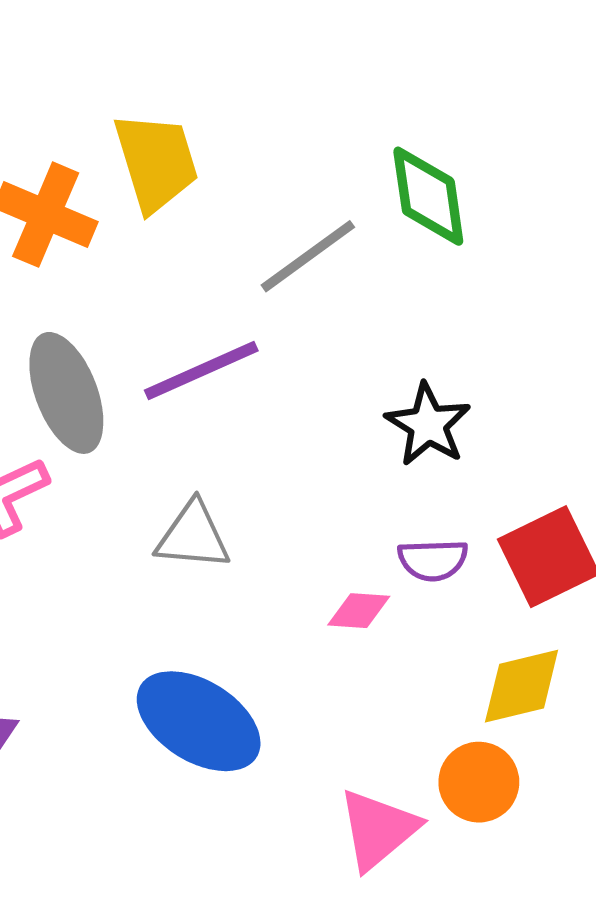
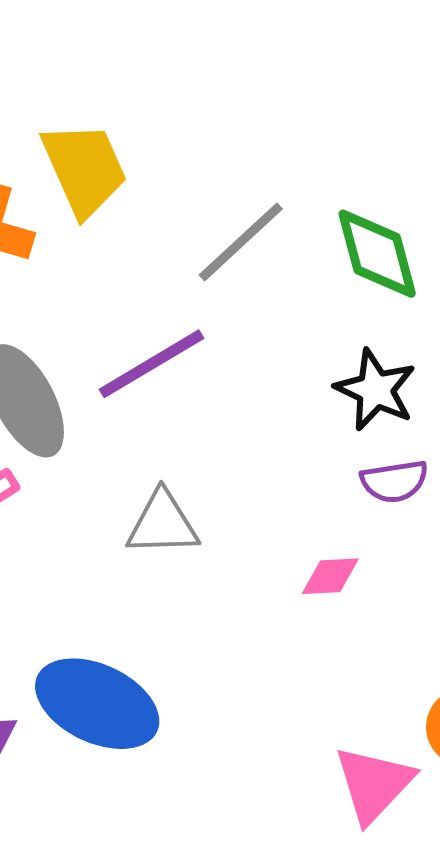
green diamond: (428, 196) -> (377, 254), moved
purple semicircle: (433, 560) -> (394, 481), moved
blue ellipse: (199, 721) -> (97, 704), moved

